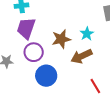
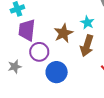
brown arrow: (81, 56) -> (87, 46), turned -35

